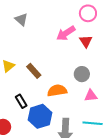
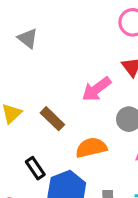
pink arrow: (66, 33) -> (96, 89), moved

